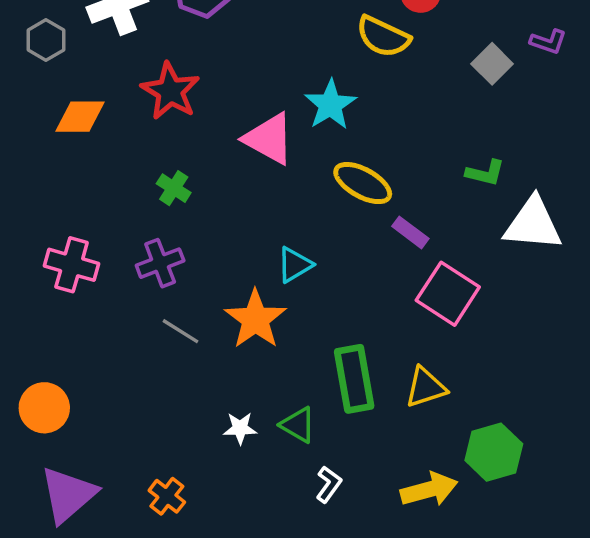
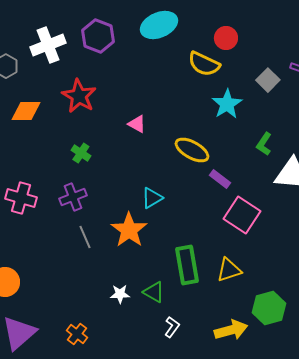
cyan star: (330, 105) -> (227, 104), moved
pink triangle: (269, 139) -> (137, 124), size x0.6
green L-shape: (485, 173) -> (264, 144), turned 110
gray line: (180, 331) -> (85, 237), turned 35

